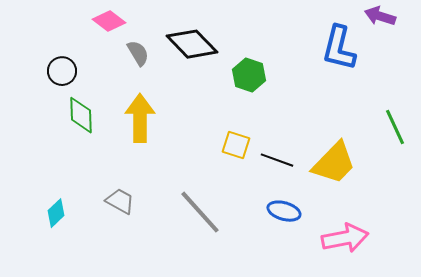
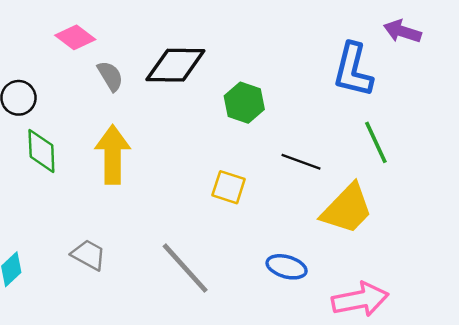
black diamond: (192, 44) -> (175, 65), turned -45
green line: (395, 127) -> (376, 142), moved
black line: (277, 160) -> (301, 162), moved

